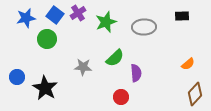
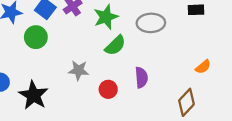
green semicircle: (115, 58) -> (115, 45), moved
brown diamond: (195, 94) -> (186, 102), moved
red circle: (121, 97) -> (108, 89), moved

